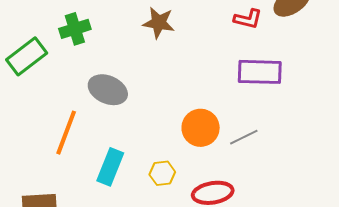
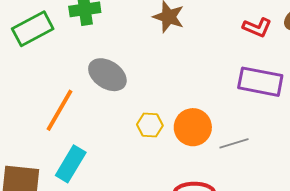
cyan rectangle: (110, 167) -> (71, 164), moved
yellow hexagon: (162, 173) -> (150, 125), moved

